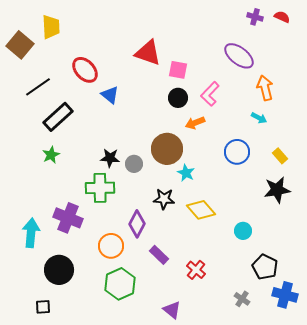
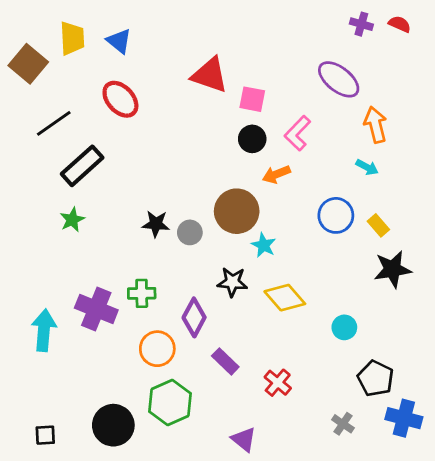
blue triangle: (110, 95) -> (119, 41), moved
yellow rectangle: (280, 156) -> (378, 225), moved
green cross: (100, 188) -> (142, 293), moved, size x0.7
black circle: (59, 270) -> (113, 425), moved
black square: (43, 307) -> (45, 435), moved

